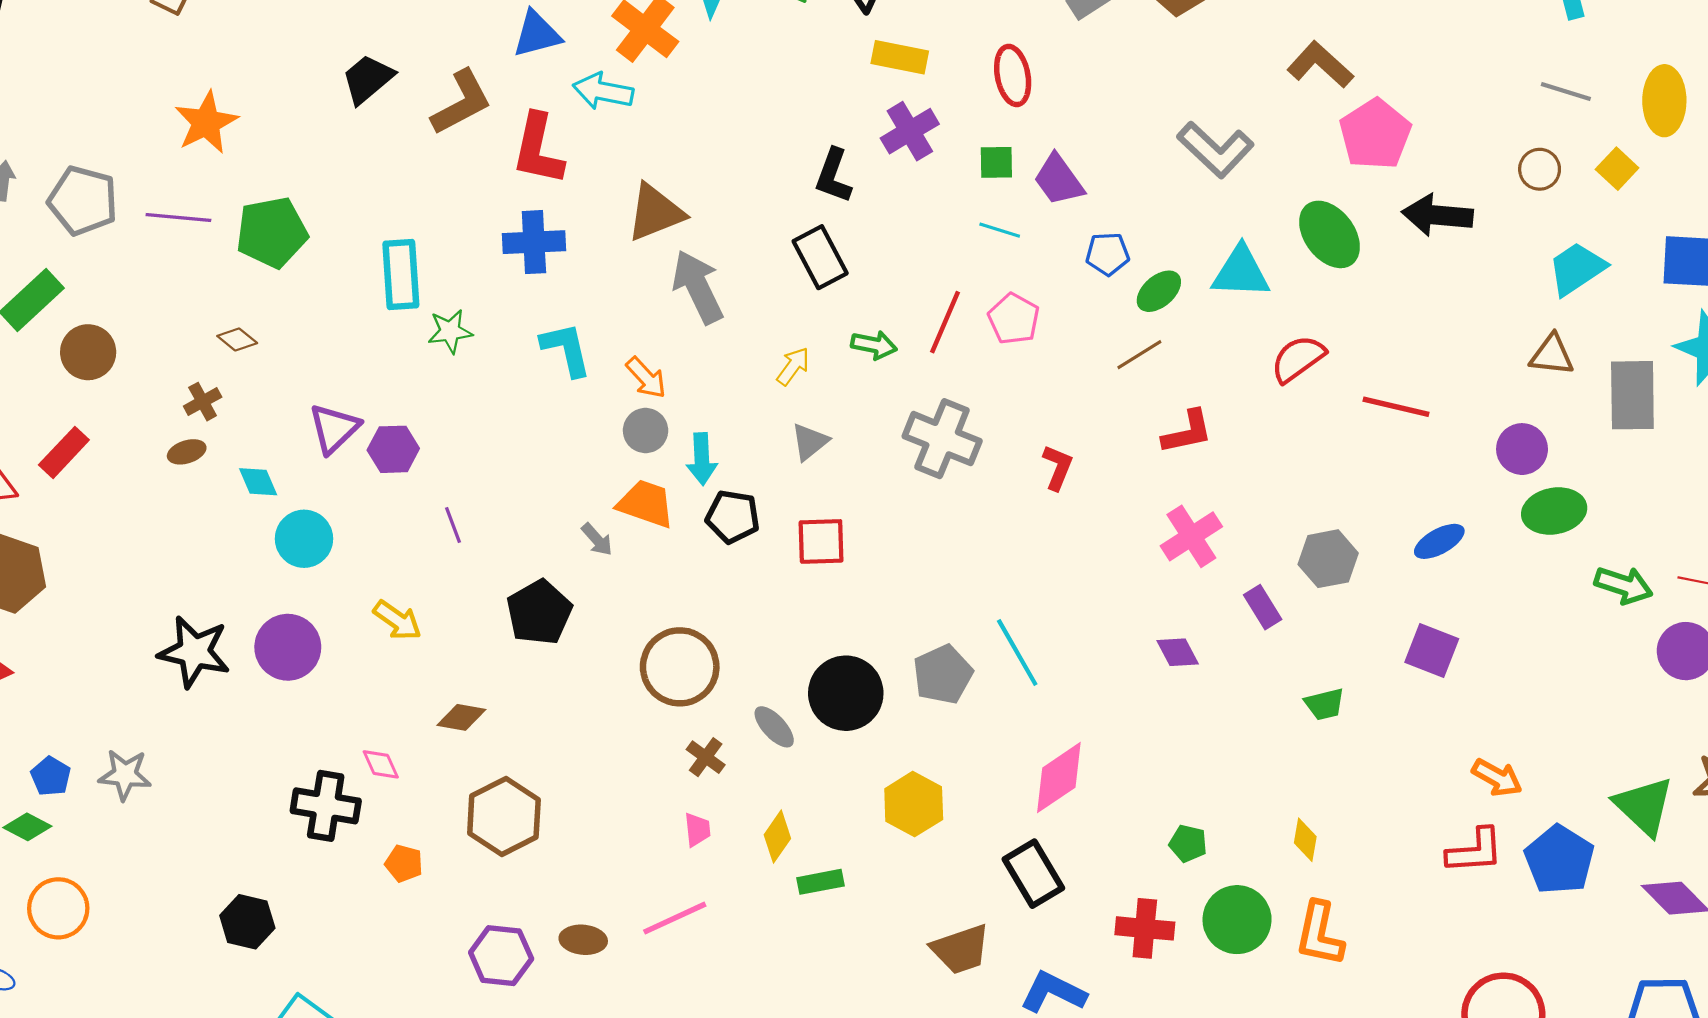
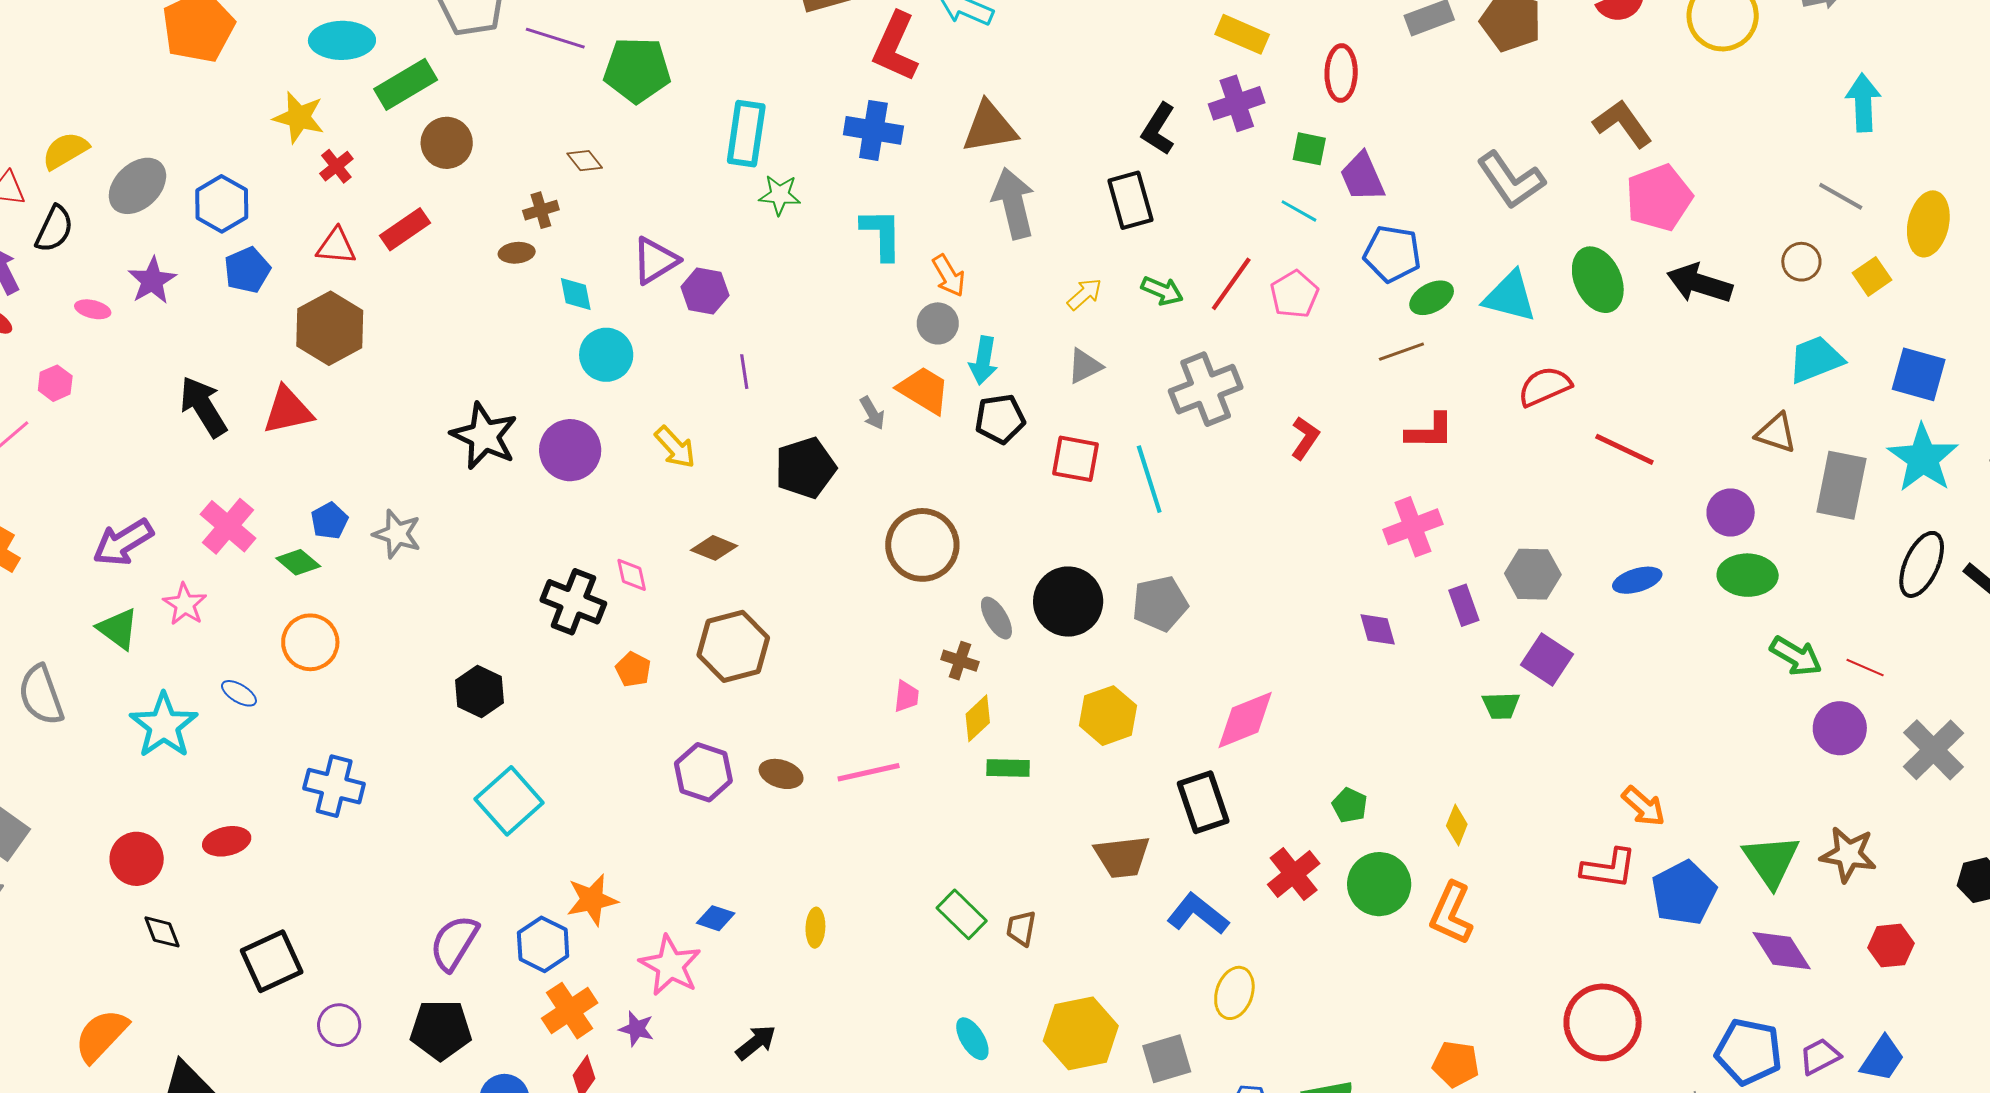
blue pentagon: (1108, 254) -> (1392, 254), size x1.4
gray cross: (942, 439) -> (1206, 389), turned 34
black pentagon: (733, 517) -> (1000, 419), turned -30
purple square: (1432, 651) -> (1547, 660), moved
cyan line: (1017, 652) -> (1149, 479), moved
brown cross: (706, 757) -> (960, 661), moved, turned -30
red cross: (1145, 928) -> (1294, 874), turned 34

